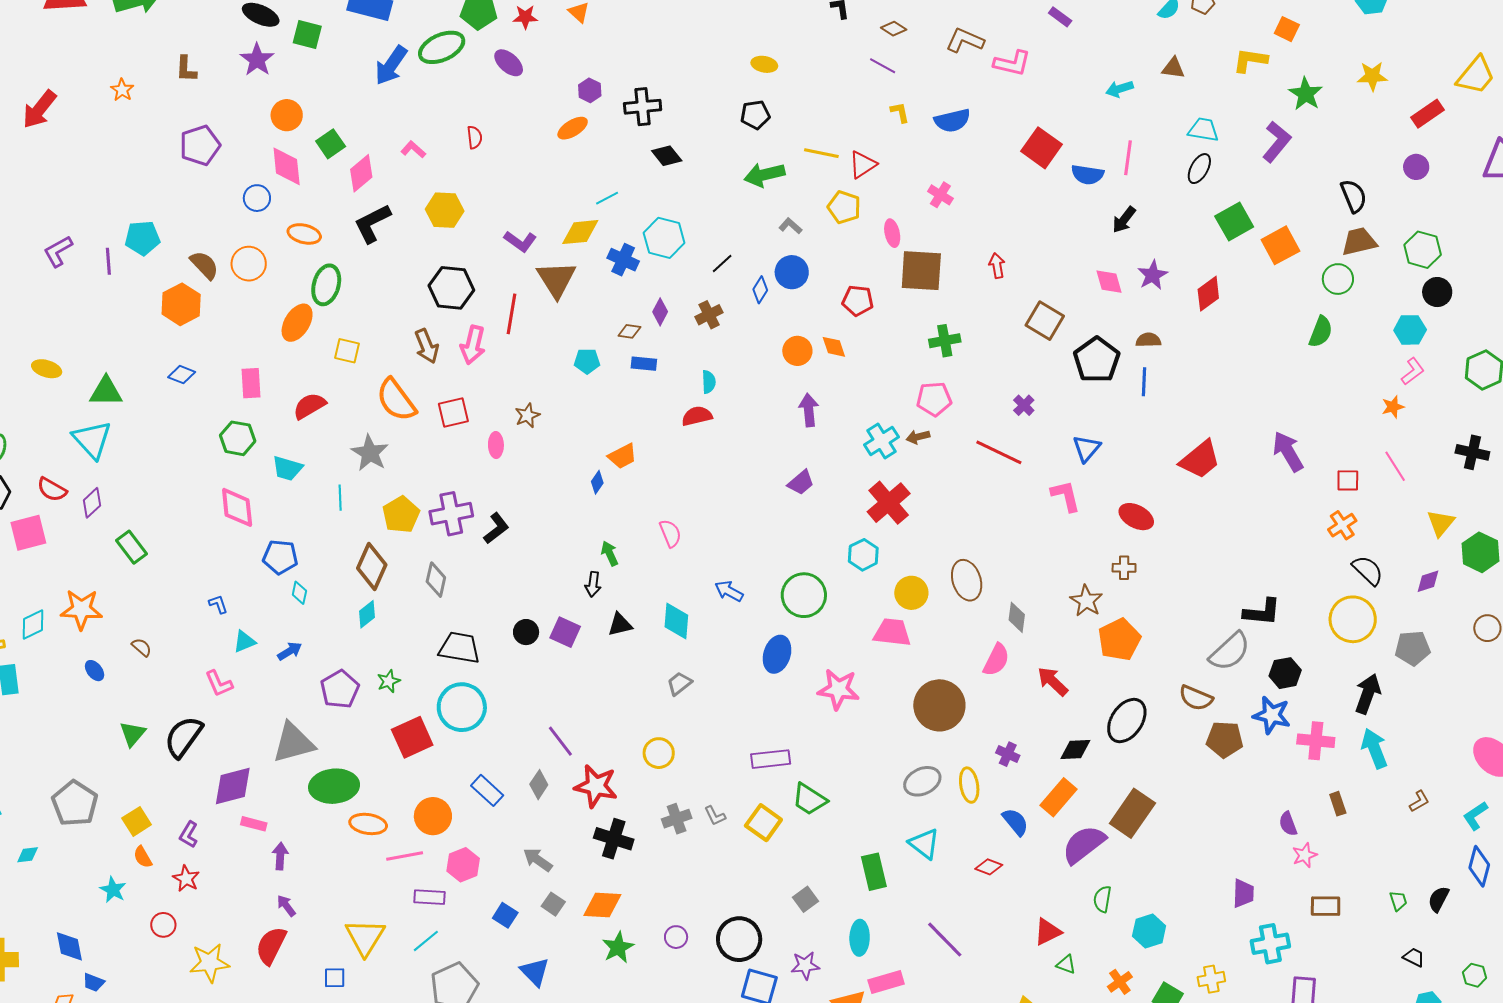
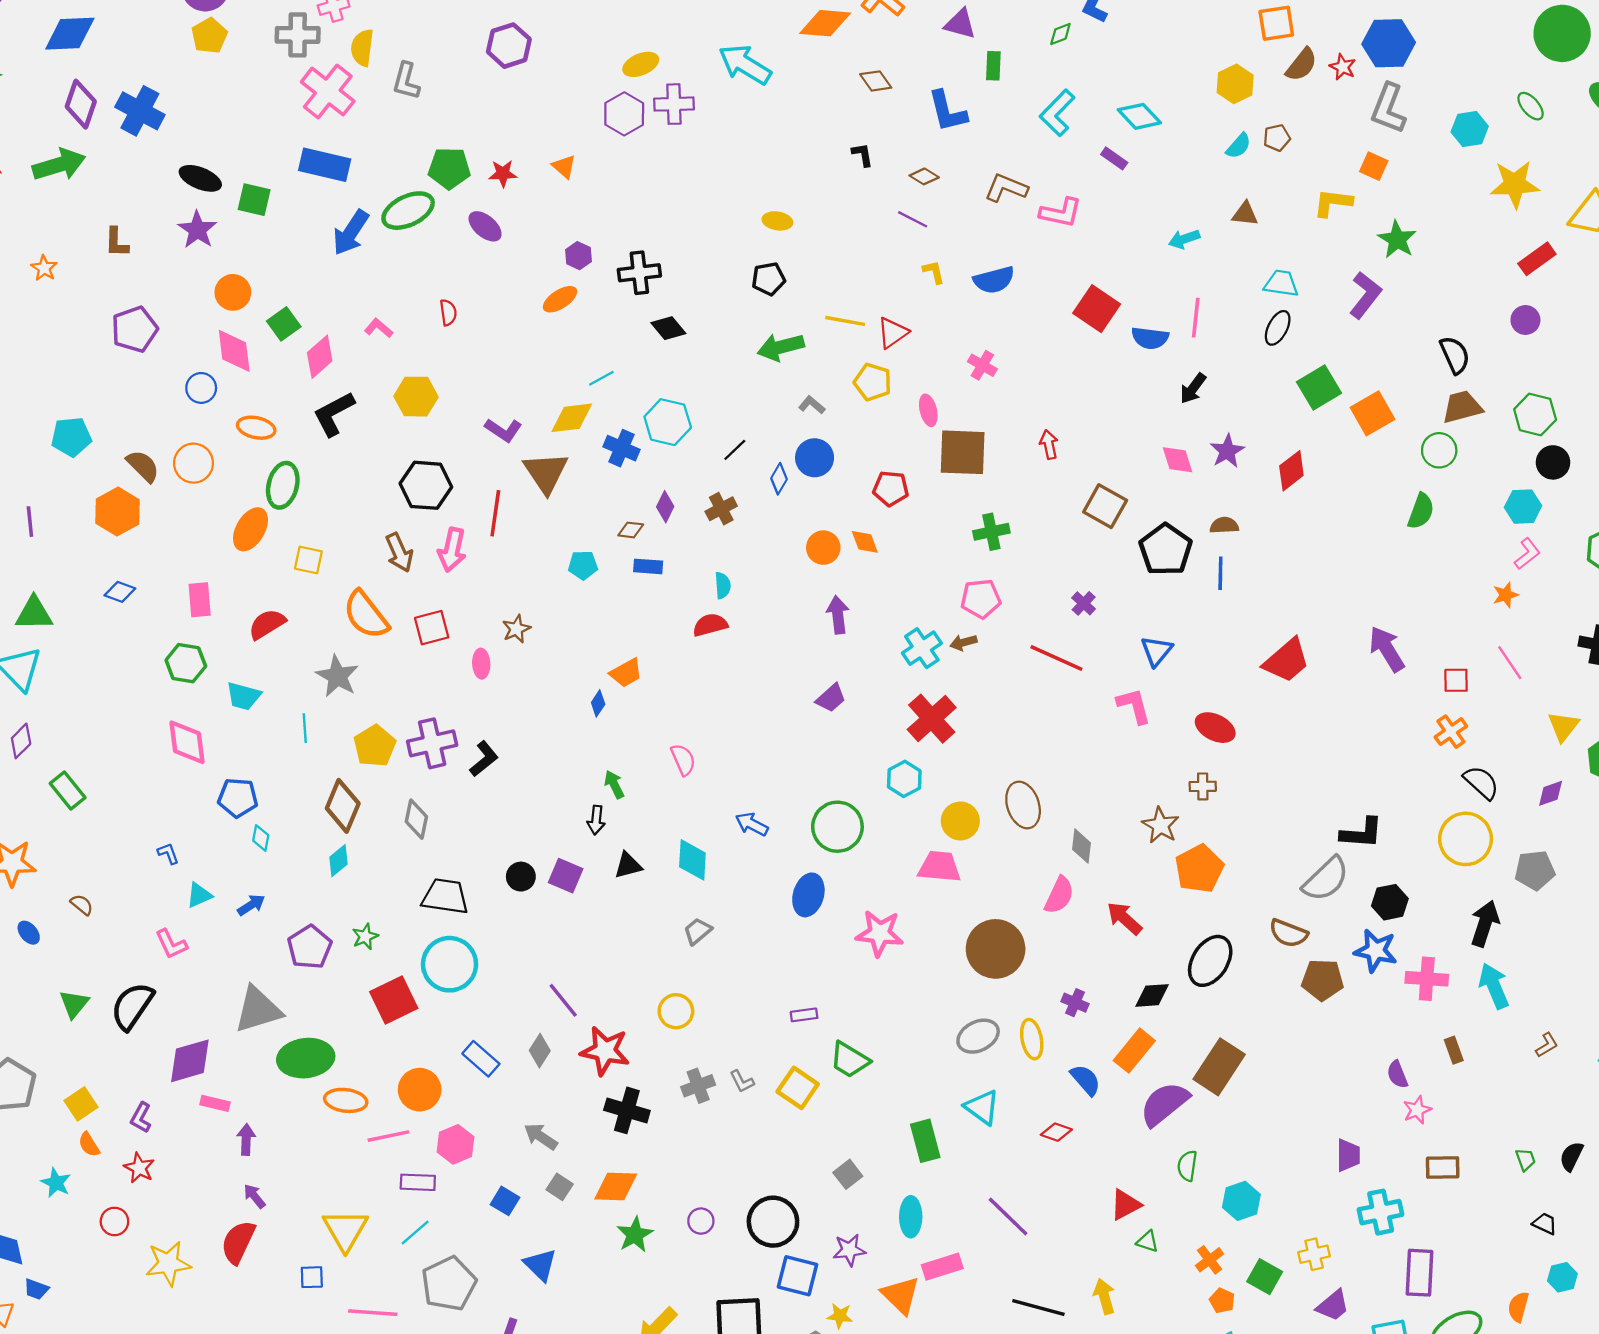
yellow star: (1372, 76) -> (1515, 184), moved, size x1.4
purple line: (108, 261) -> (30, 522), moved
purple rectangle: (771, 759) -> (804, 1015), size x0.6

